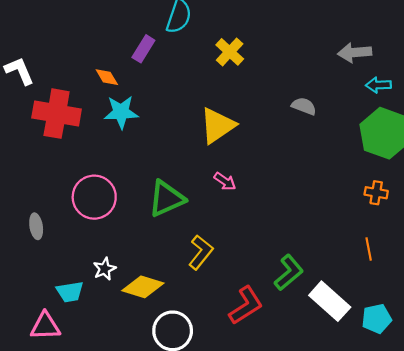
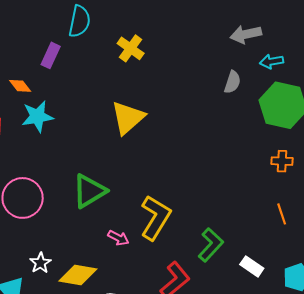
gray semicircle: (304, 106) -> (232, 82), moved, turned 95
pink arrow: (225, 181) -> (118, 238), moved
yellow L-shape: (201, 252) -> (156, 218), moved, size x1.4
white rectangle: (330, 301) -> (252, 266), size x0.6

